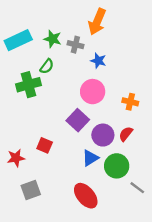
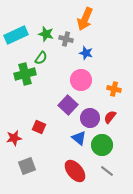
blue triangle: (90, 158) -> (79, 138), turned -49
gray line: (137, 188) -> (107, 171), moved

